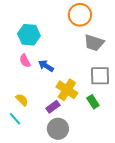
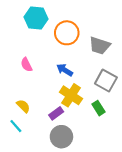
orange circle: (80, 15) -> (67, 33), moved
cyan hexagon: (29, 35) -> (36, 18), moved
blue arrow: (46, 66) -> (65, 70), moved
gray square: (100, 76) -> (106, 81), turned 30

